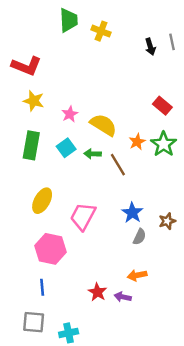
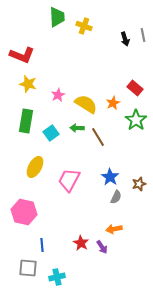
orange star: (137, 142) -> (113, 103), moved
cyan square: (66, 148) -> (51, 133), moved
pink hexagon: (51, 249) -> (24, 212), moved
blue line: (42, 287) -> (42, 245), moved
purple arrow: (123, 297) -> (102, 247), turned -136

